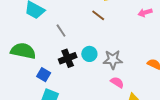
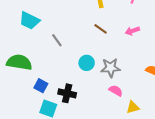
pink arrow: (145, 13) -> (132, 31), moved
brown line: (98, 15) -> (101, 29), moved
black cross: (68, 58) -> (67, 93), moved, turned 36

